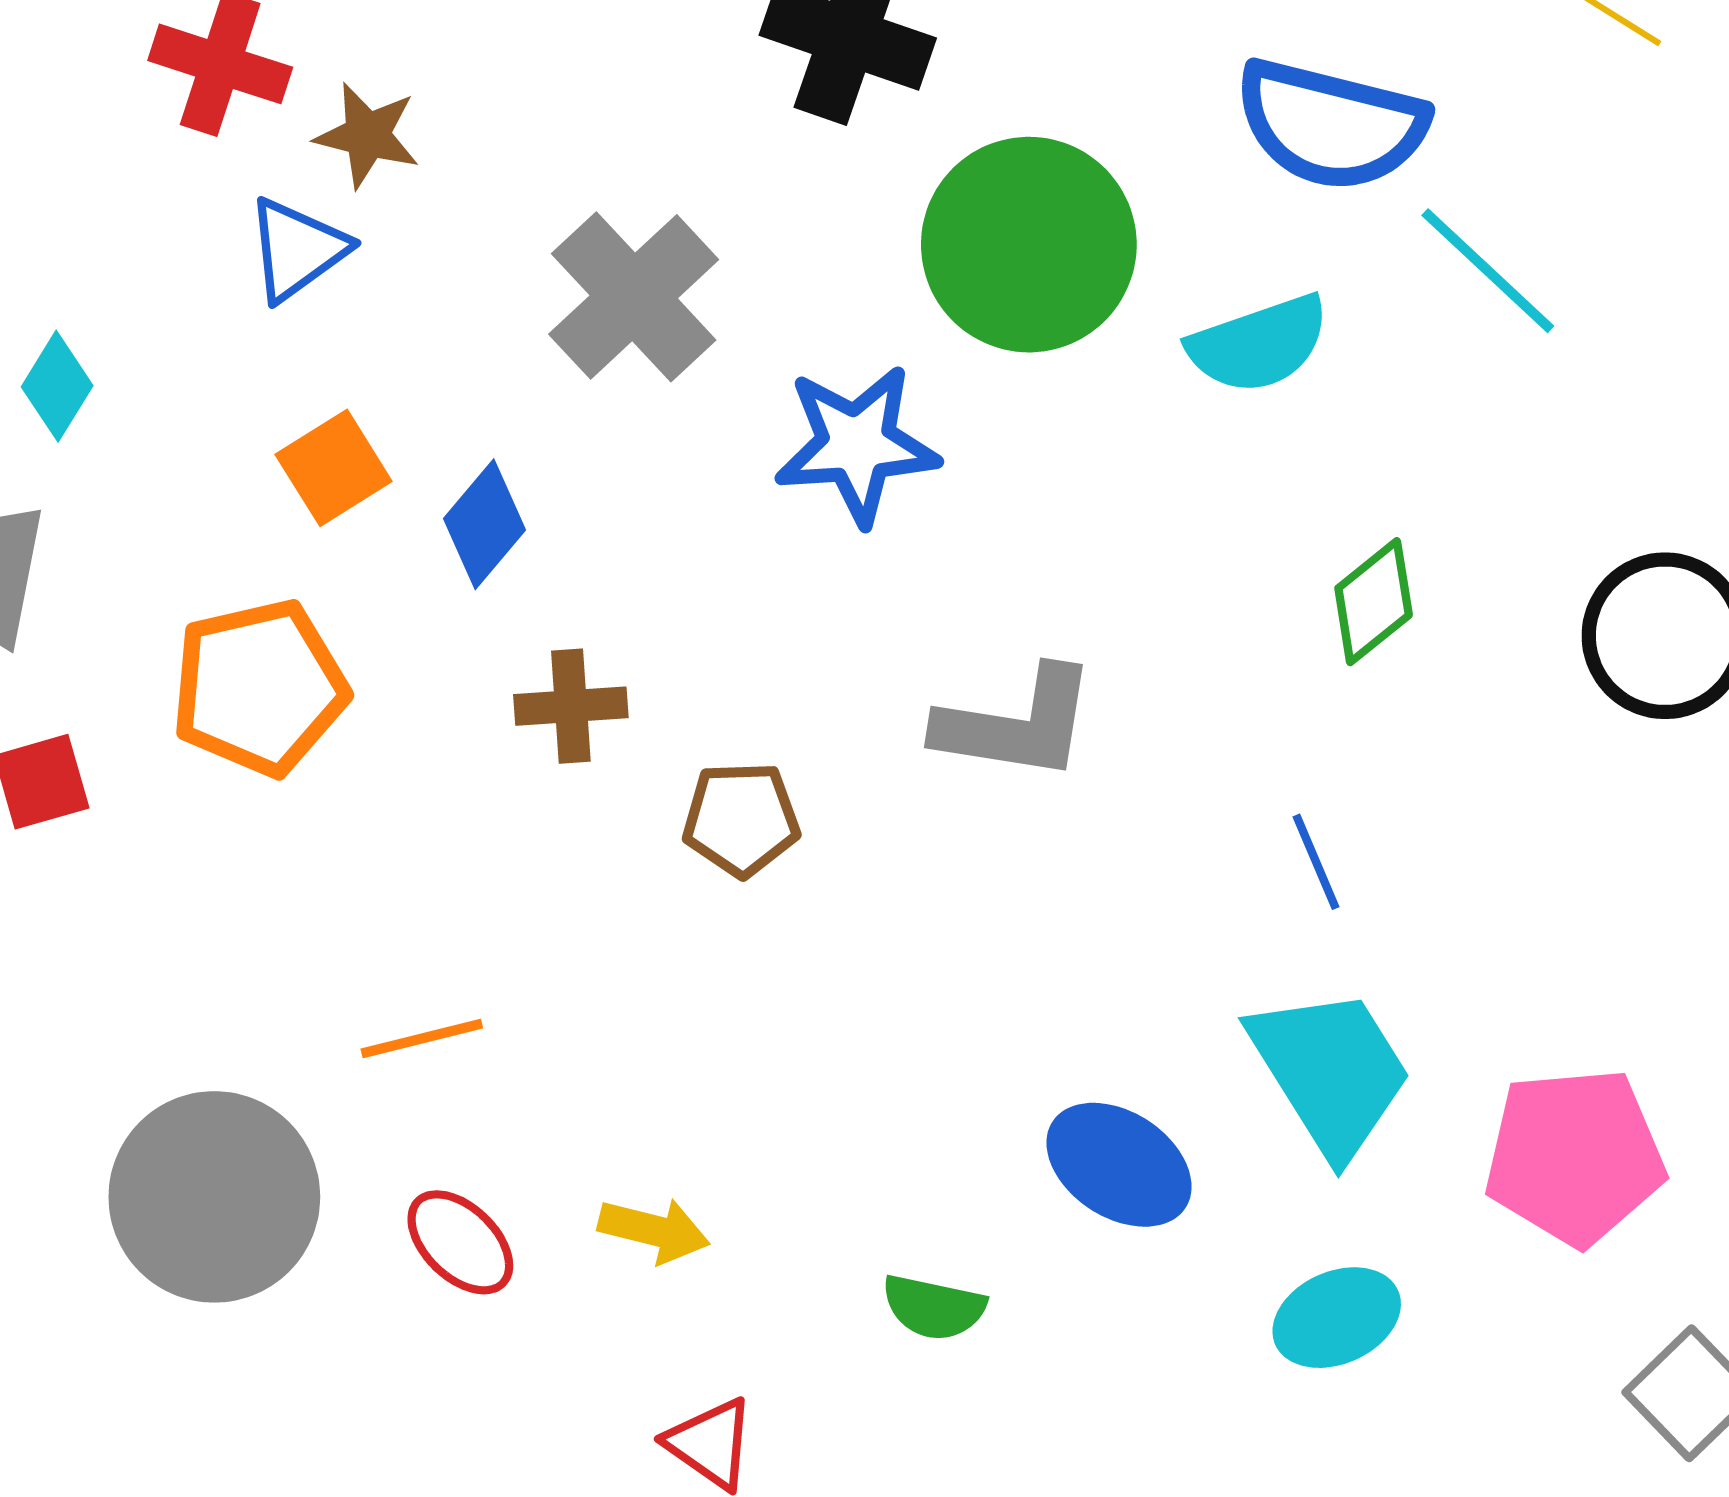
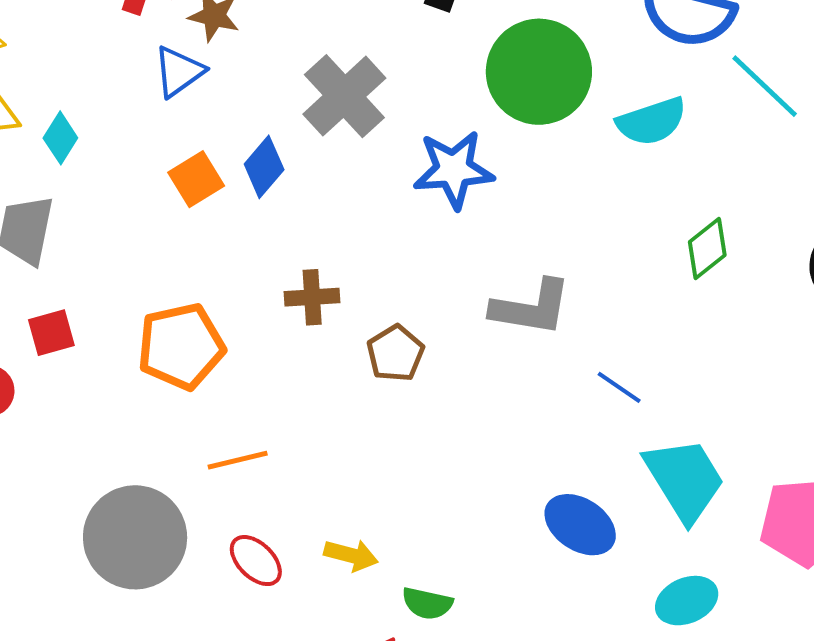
blue diamond: (484, 524) -> (264, 167), moved
orange pentagon: (259, 688) -> (181, 346), moved
brown pentagon: (741, 819) -> (395, 353), turned -30
blue line: (1316, 862) -> (619, 387), moved, turned -33
green semicircle: (934, 1307) -> (427, 603), moved

